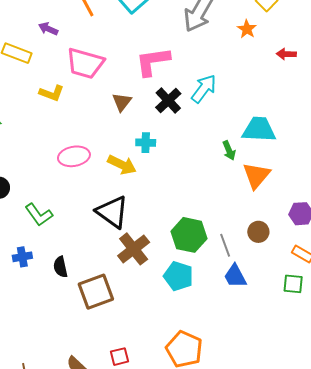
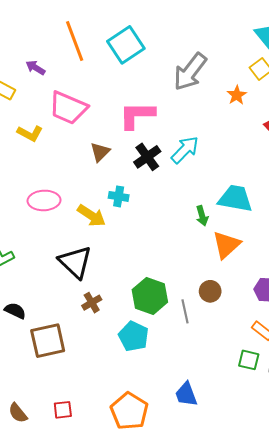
brown circle: (258, 232) -> (210, 291), moved
brown cross: (134, 249) -> (92, 303), size x0.6
black semicircle: (60, 267) -> (15, 311), turned 120
blue trapezoid: (235, 276) -> (186, 394), moved

